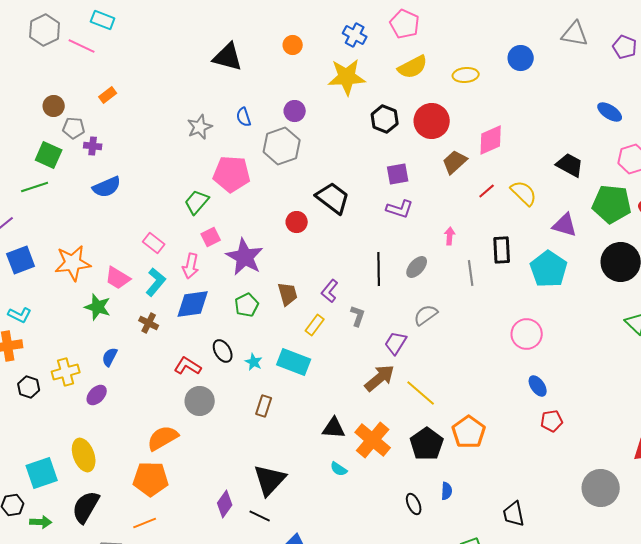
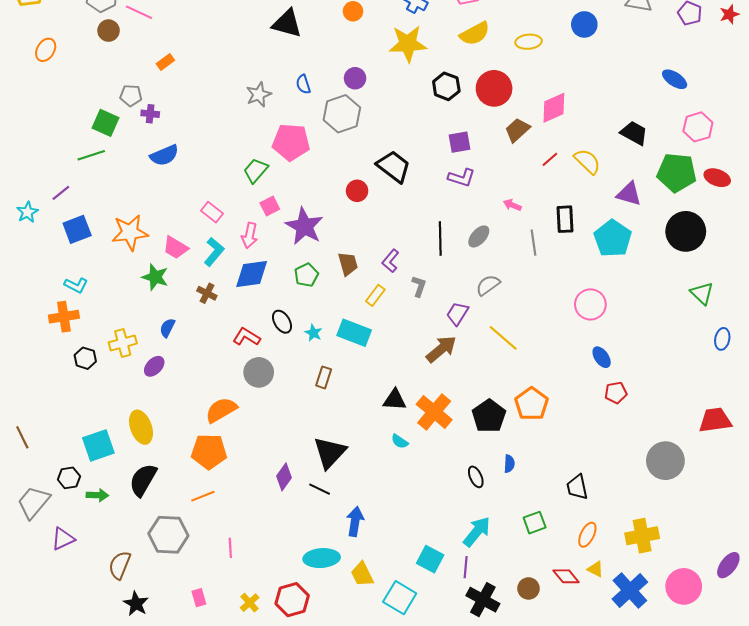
brown circle: (54, 106) -> (109, 31), moved
pink arrow: (450, 236) -> (512, 205), turned -72
yellow line: (421, 393) -> (503, 338), moved

